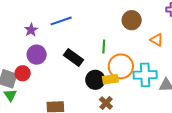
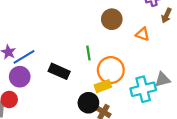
blue line: (61, 21) -> (24, 57), moved
cyan cross: (145, 75) -> (143, 89), moved
black circle: (95, 80) -> (88, 103), moved

